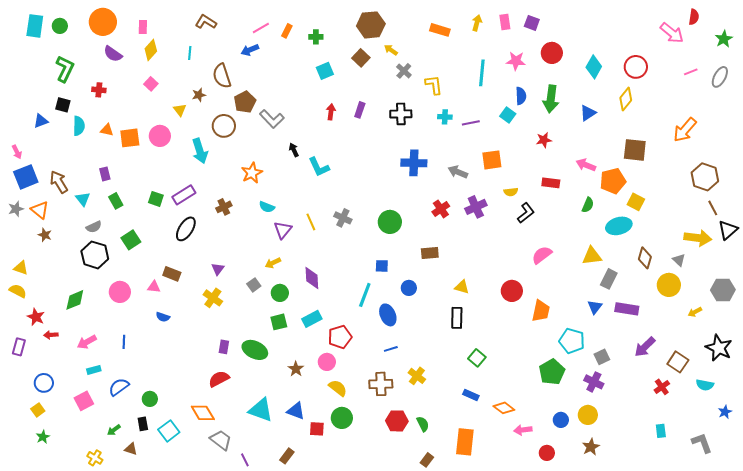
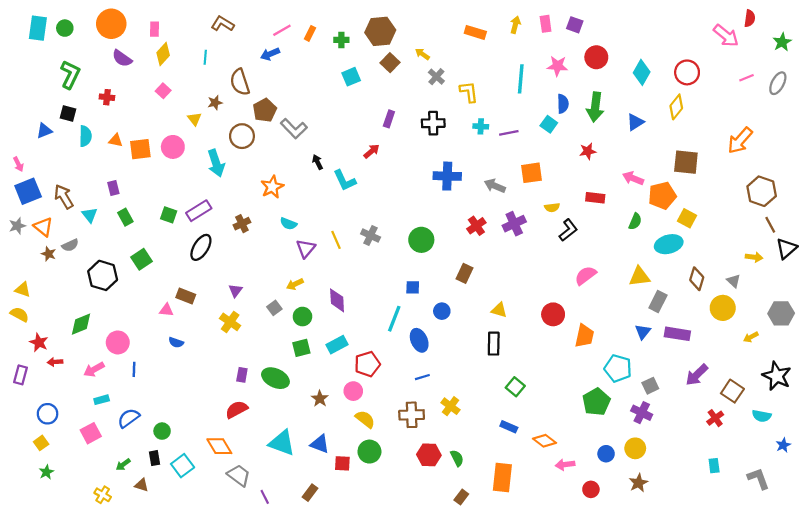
brown hexagon: (371, 25) -> (380, 31), moved
red arrow: (331, 112) -> (372, 151), moved, turned 42
gray semicircle: (94, 227) -> (70, 245), moved
yellow arrow: (698, 238) -> (754, 257), size x0.6
brown rectangle: (430, 253) -> (465, 273), turned -60
pink circle: (120, 292) -> (118, 342), moved

